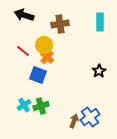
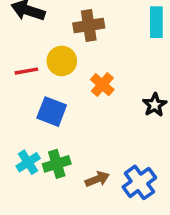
red line: (23, 51) -> (26, 71), turned -48
orange cross: (47, 57) -> (102, 85), moved
brown arrow: (74, 121) -> (97, 179), moved, turned 48

